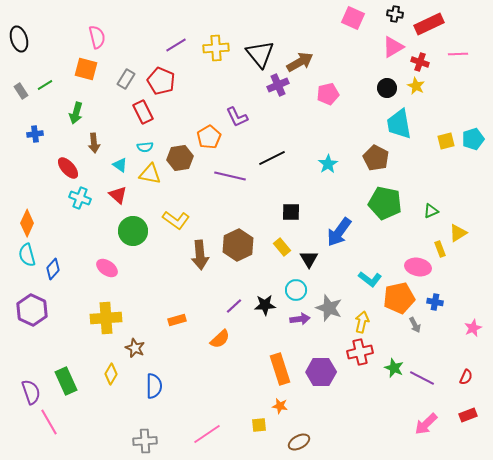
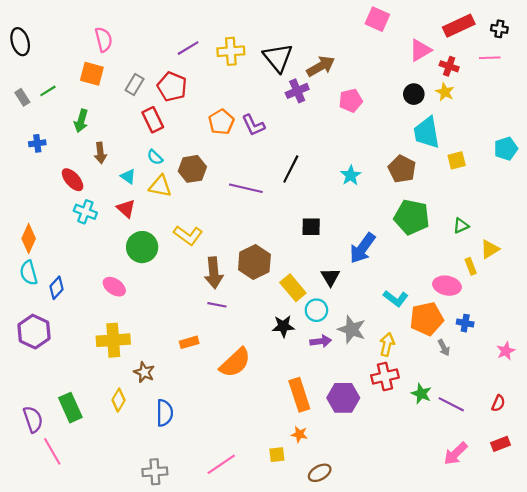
black cross: (395, 14) -> (499, 29), moved
orange pentagon: (209, 137) -> (221, 122), moved
yellow square: (446, 141) -> (457, 160), moved
cyan semicircle: (145, 147) -> (155, 157), turned 49
black line: (272, 158) -> (291, 169), turned -36
yellow rectangle: (282, 247) -> (293, 288), moved, size x1.4
purple line: (234, 306) -> (217, 305), moved, turned 54
orange semicircle: (220, 339) -> (235, 363), size x1.5

